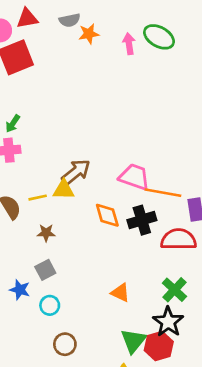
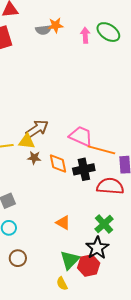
gray semicircle: (70, 20) -> (43, 30), moved
brown star: (46, 233) -> (34, 158), moved

